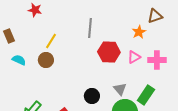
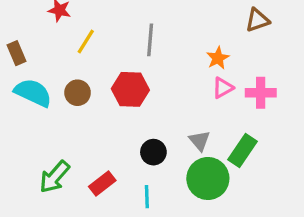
orange star: (139, 32) -> (218, 58), moved
yellow line: (51, 41) -> (86, 42), moved
red hexagon: (109, 52) -> (130, 89), moved
cyan semicircle: (19, 60) -> (33, 93), size x1.6

